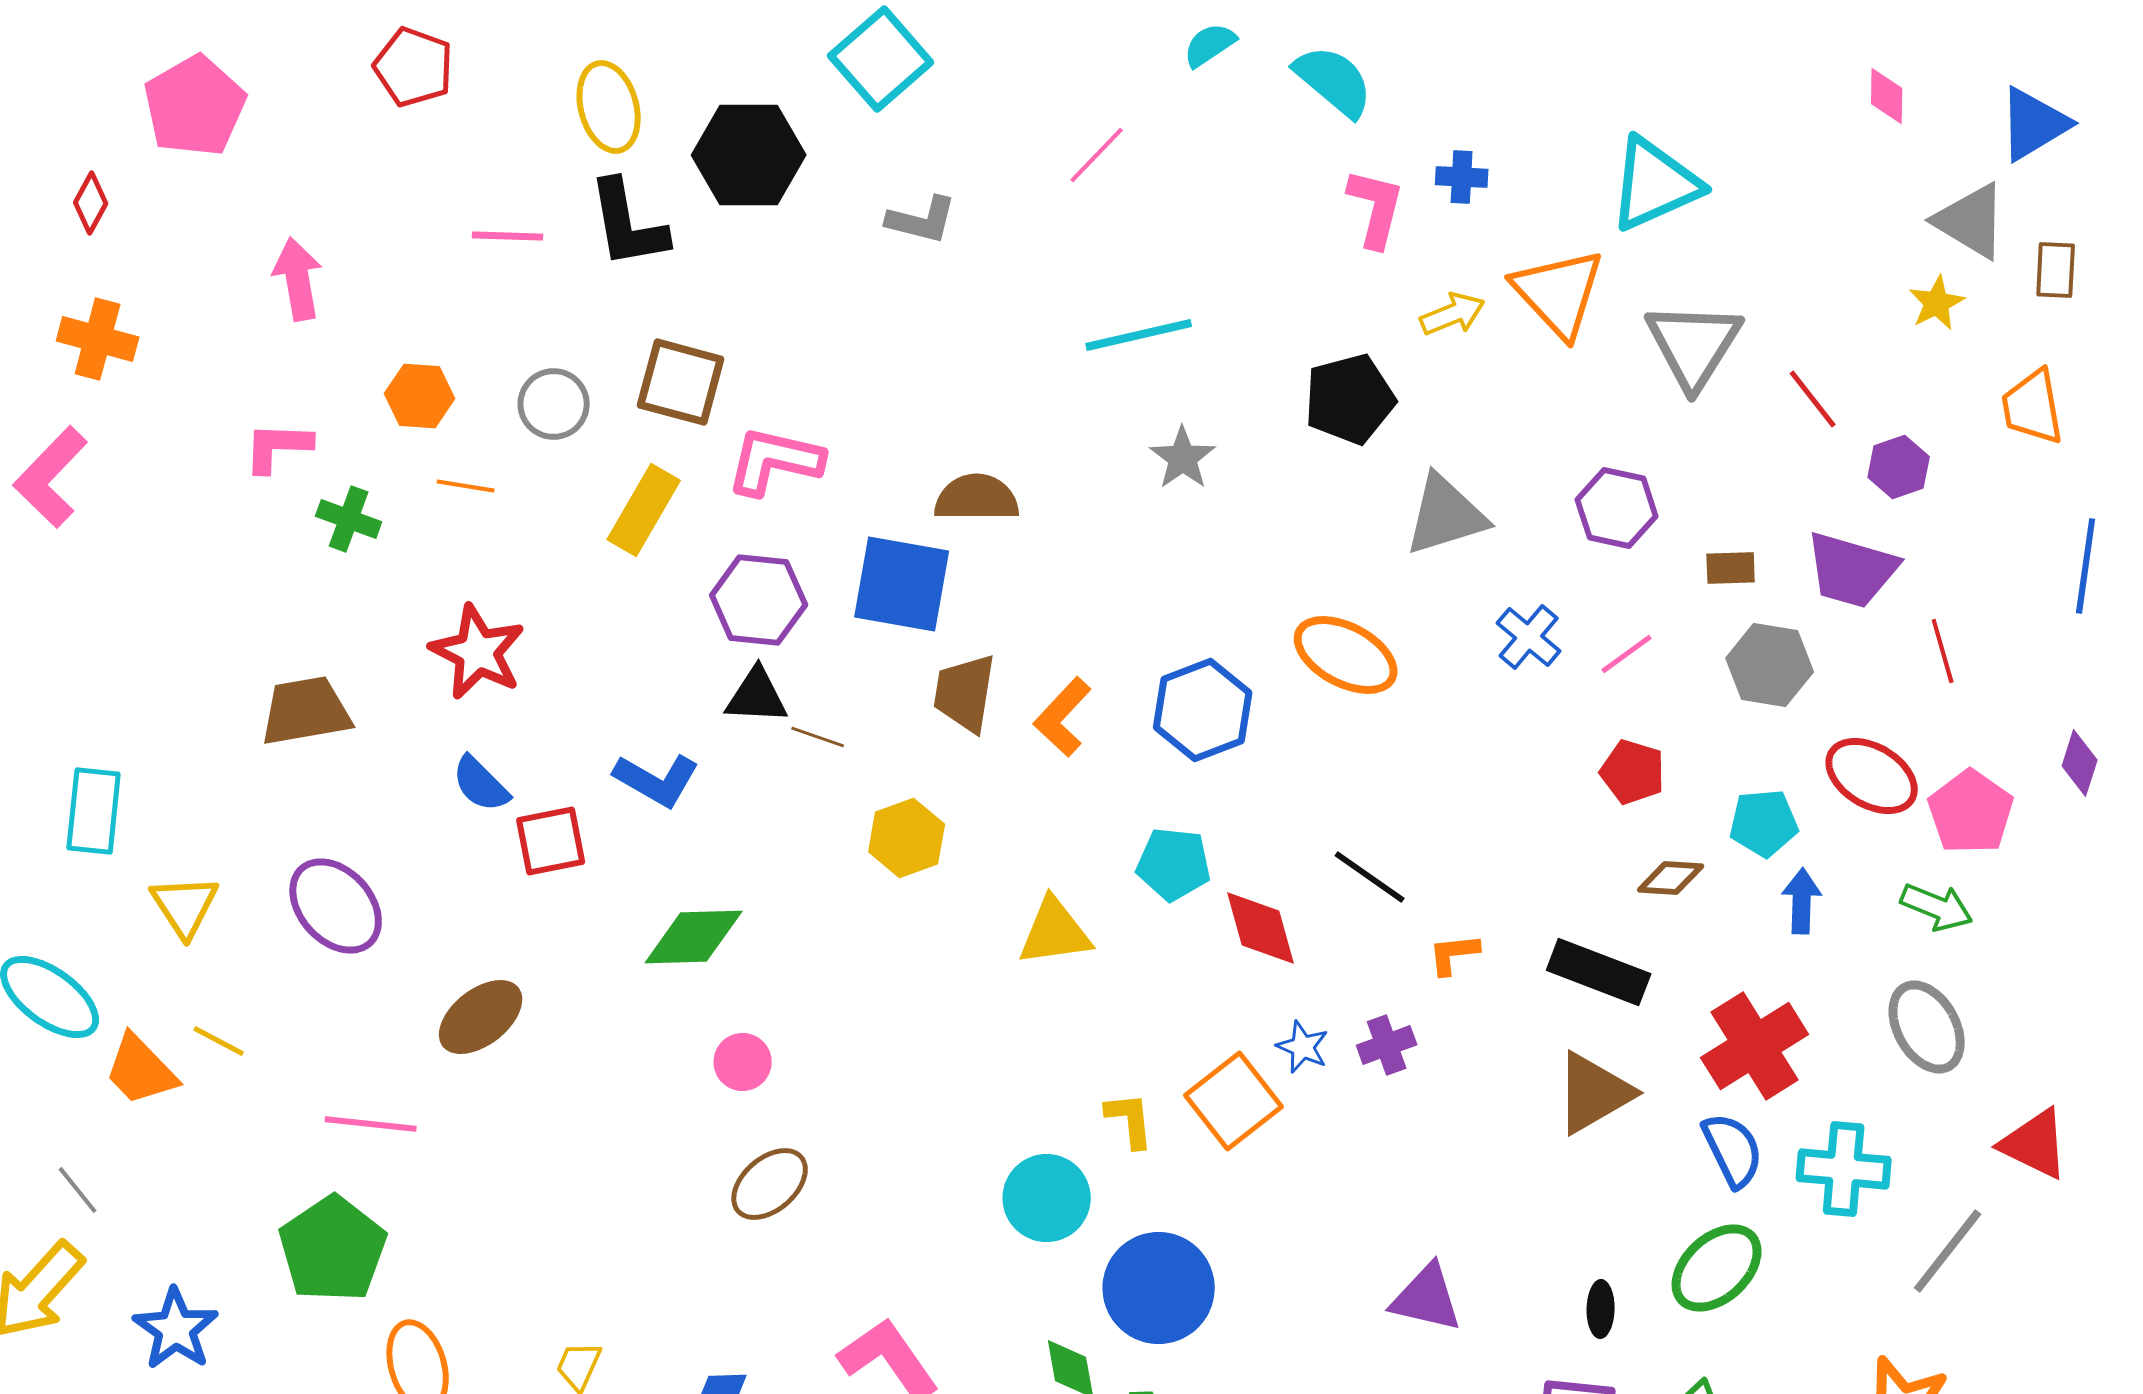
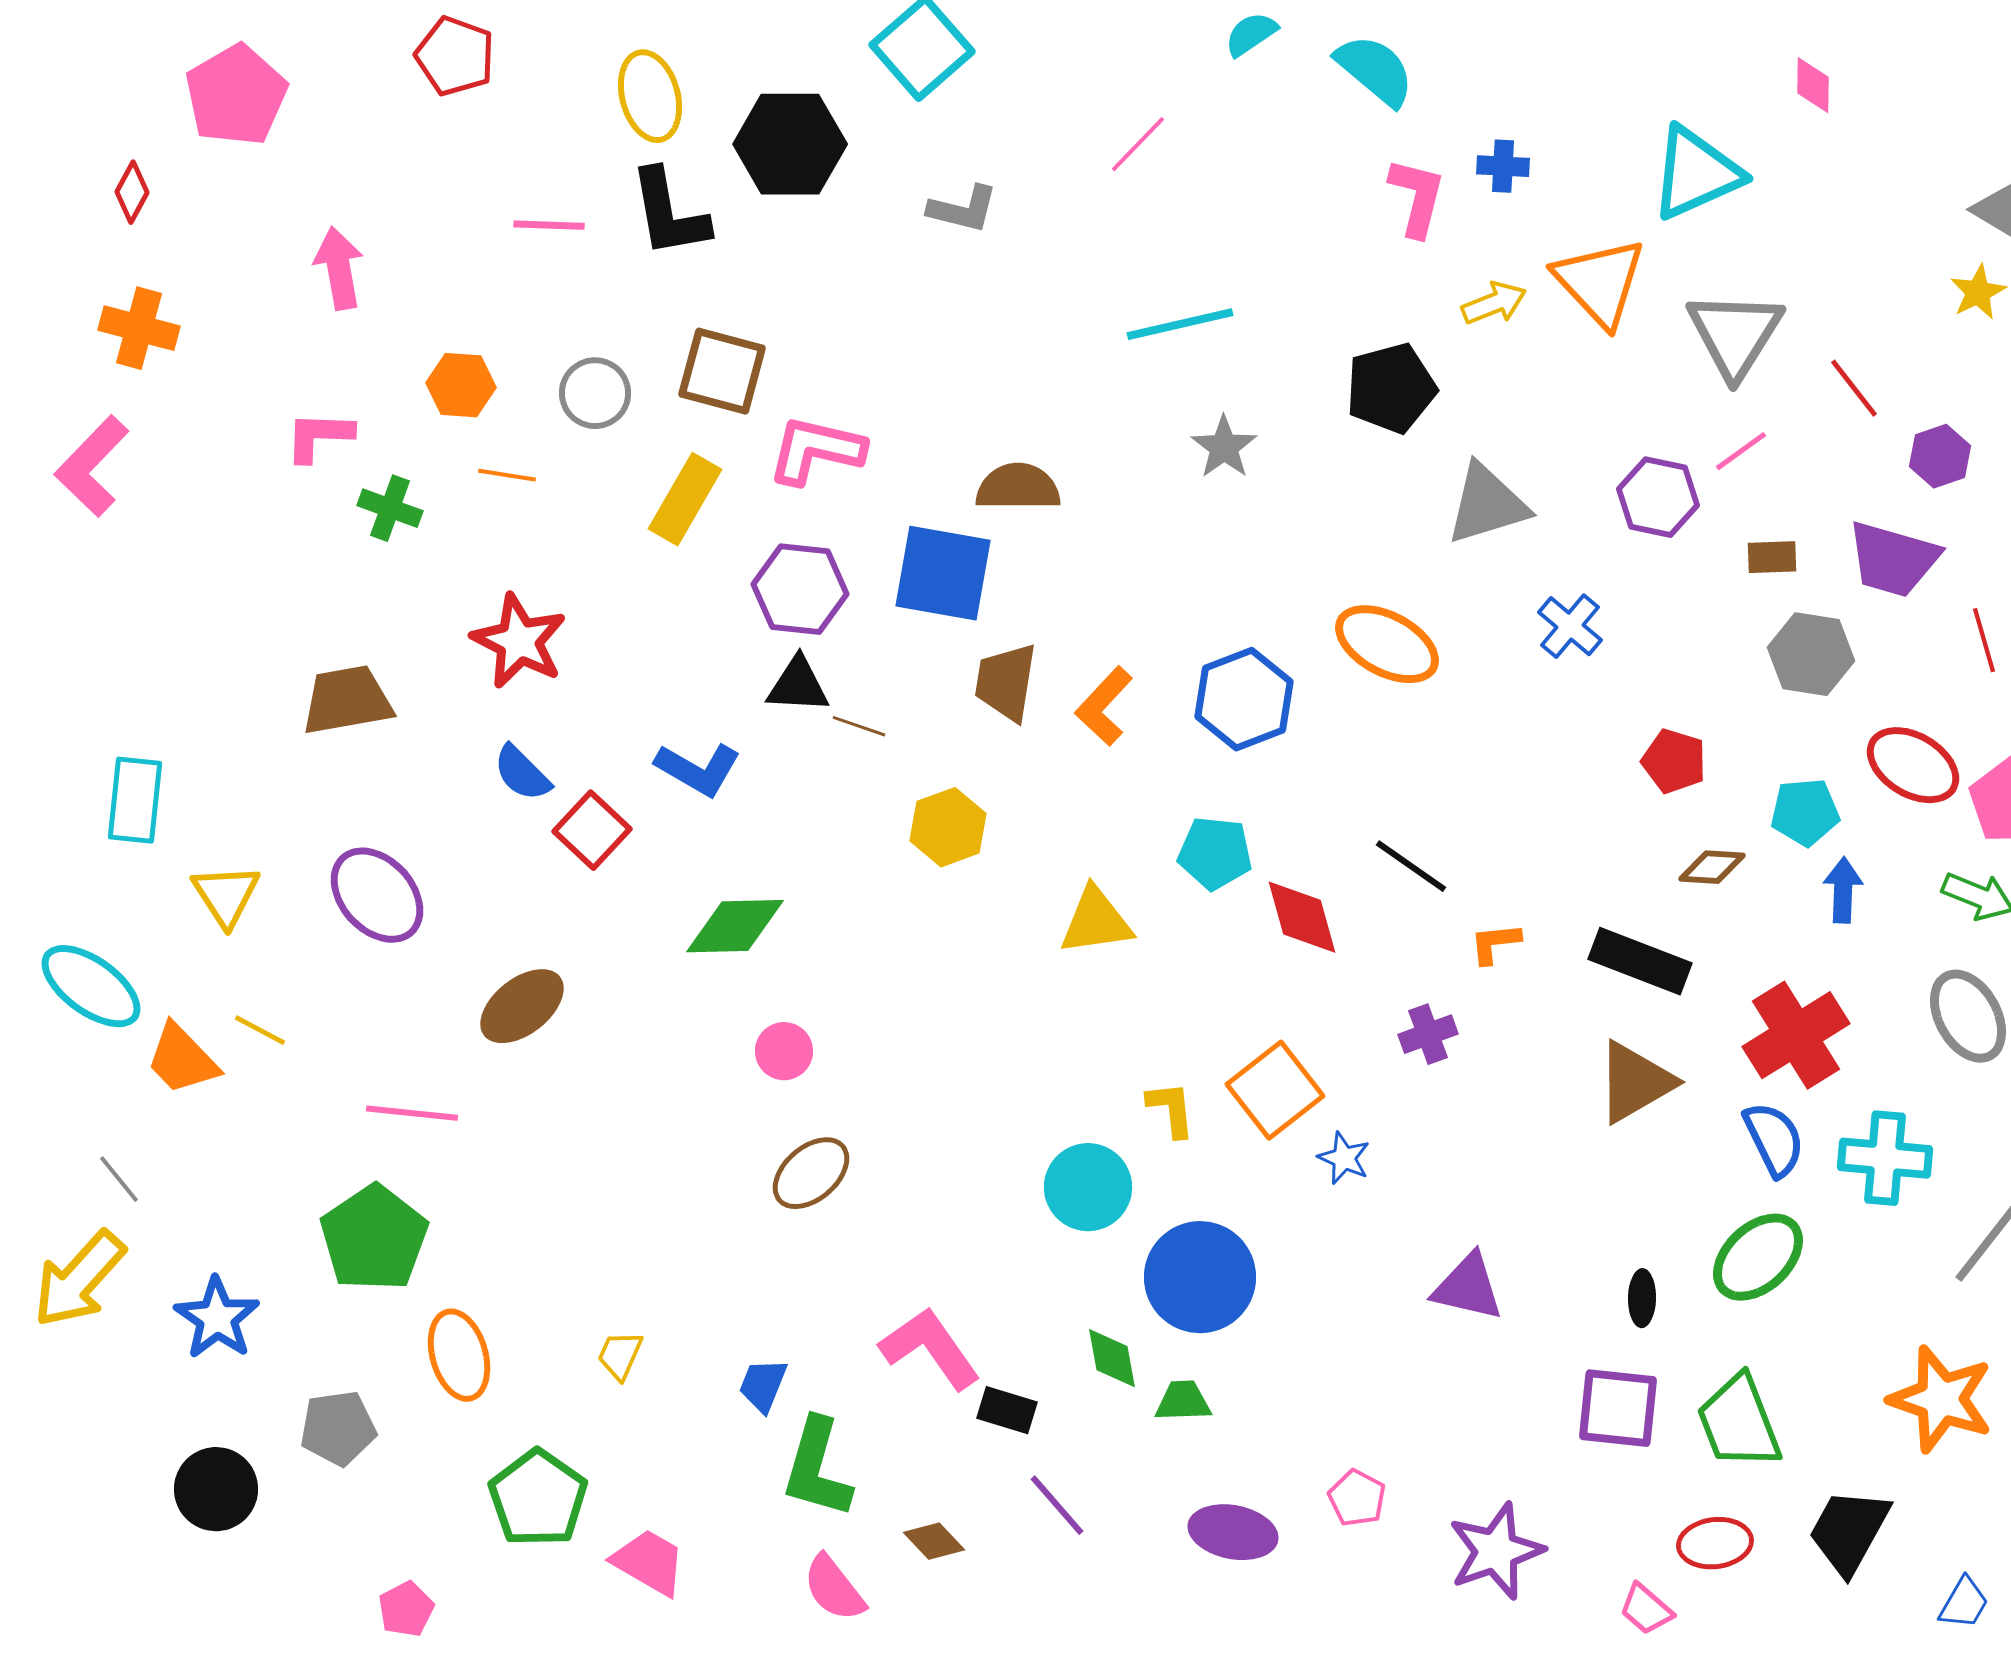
pink diamond: (1887, 96) -> (1813, 85), moved
pink line: (1627, 654) -> (1741, 451), moved
red square: (551, 841) -> (592, 830), turned -36
blue star: (1303, 1047) -> (1344, 1158), moved

